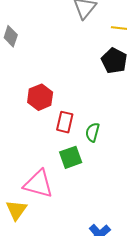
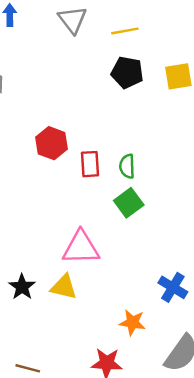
green square: (71, 157) -> (129, 203), moved
yellow triangle: (16, 210) -> (64, 287), turned -35

